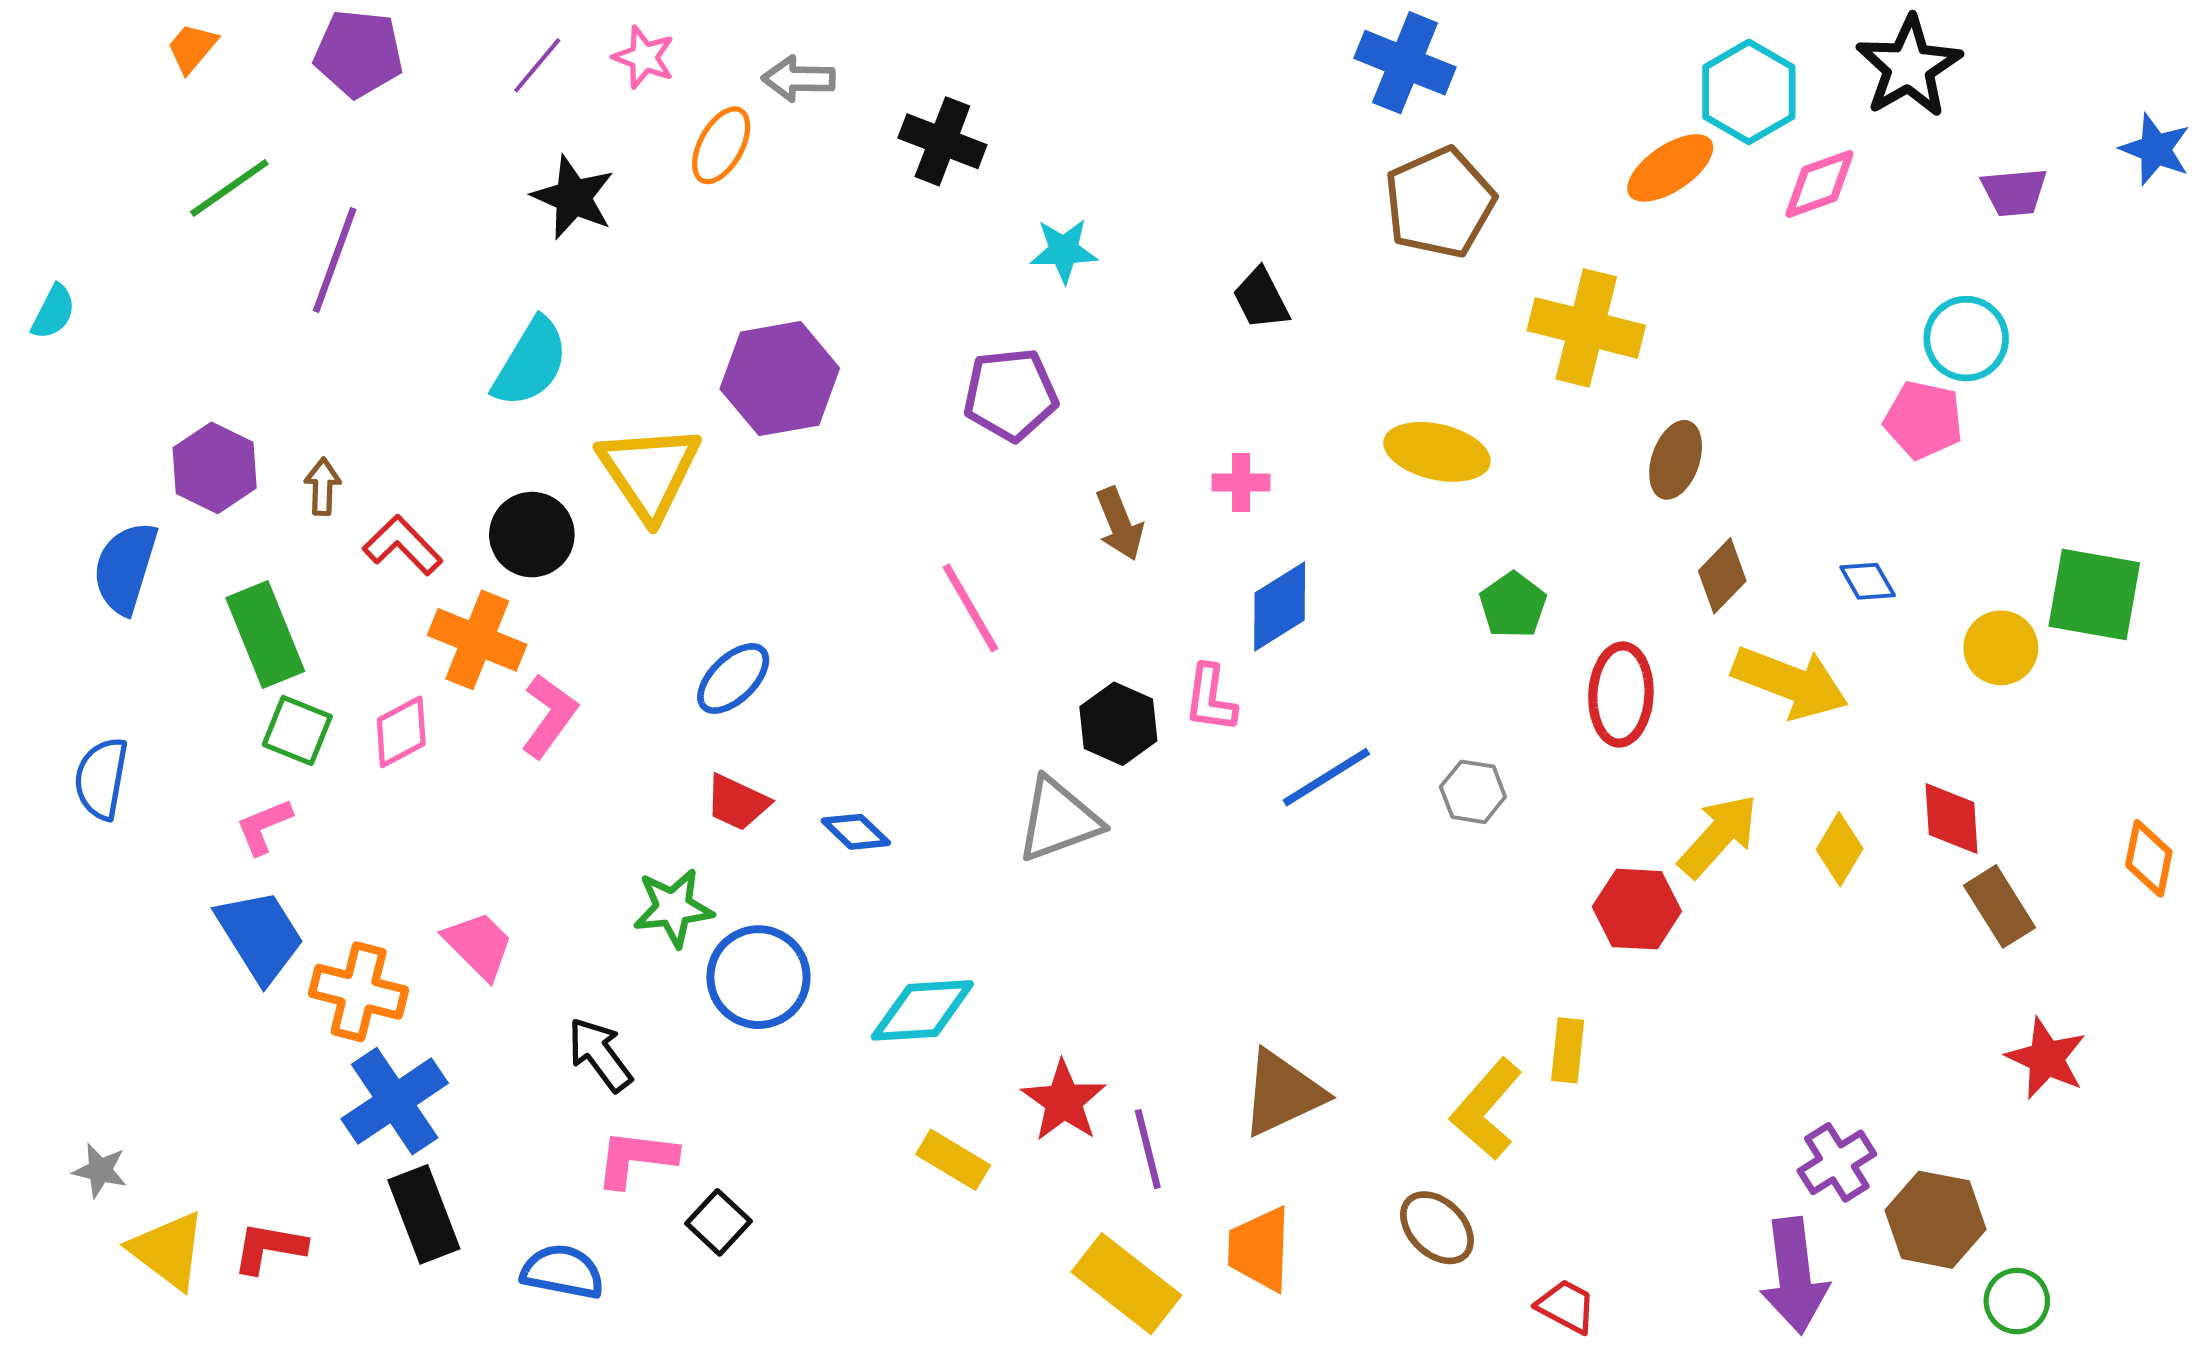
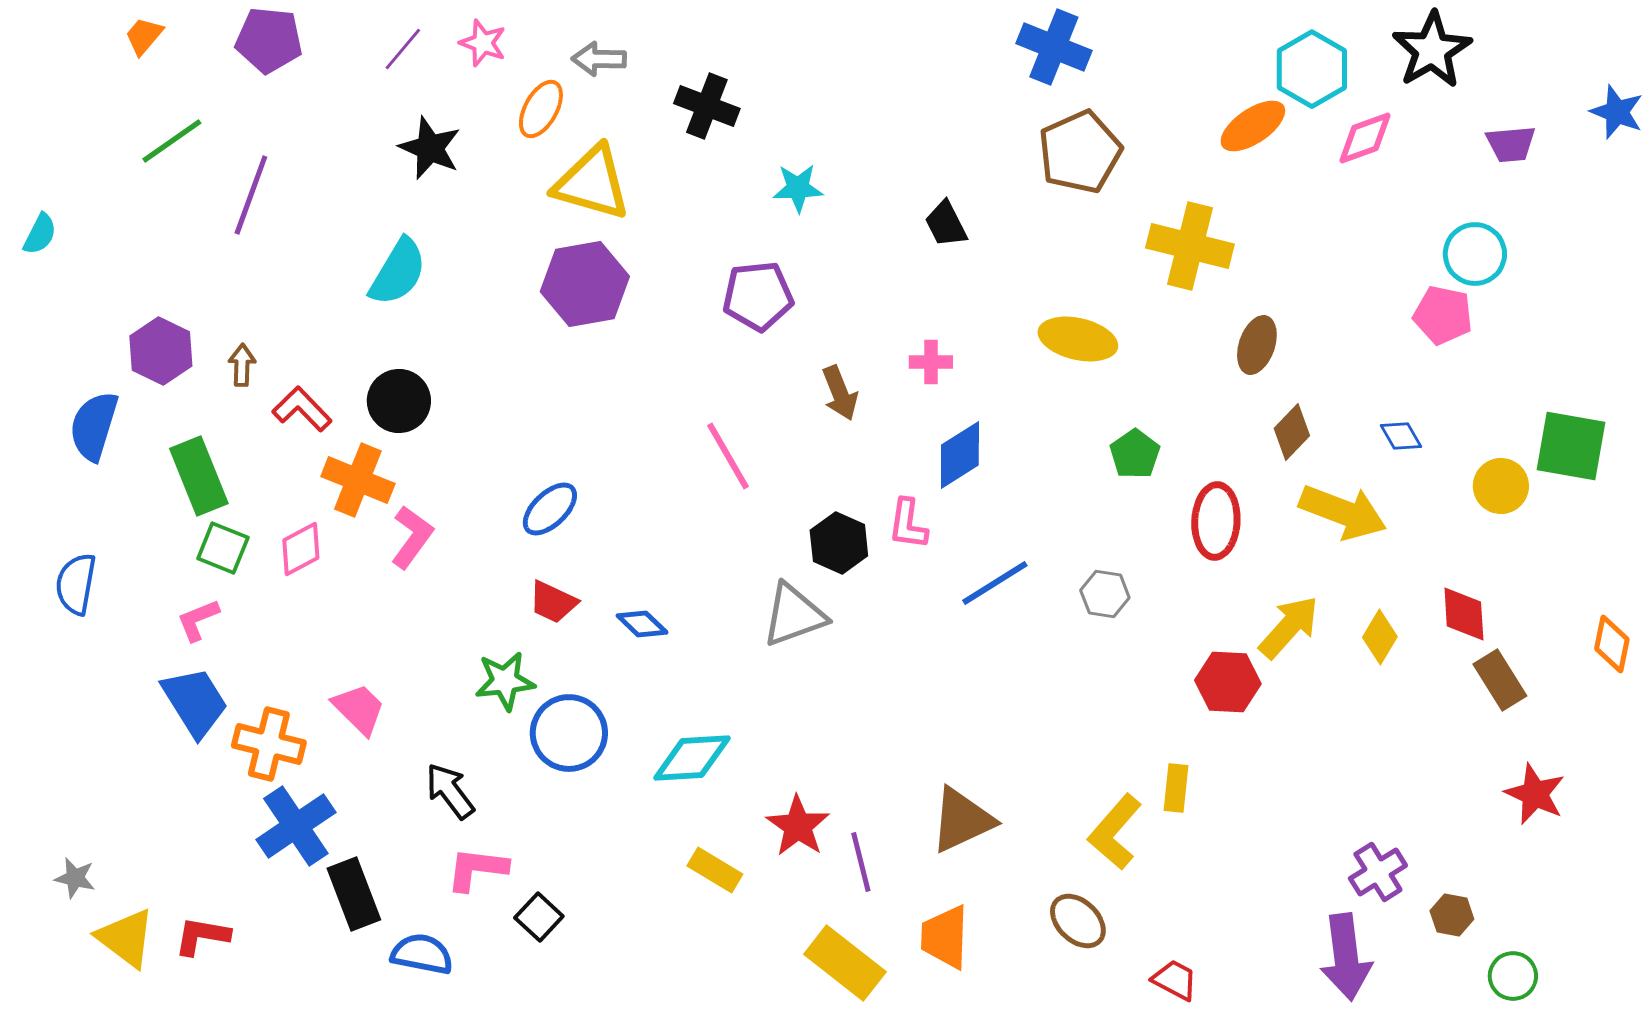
yellow triangle: (649, 472) -> (592, 183), moved, turned -40
black rectangle: (424, 1214) -> (354, 894), moved
brown hexagon: (1936, 1220) -> (1452, 915), size x0.6

